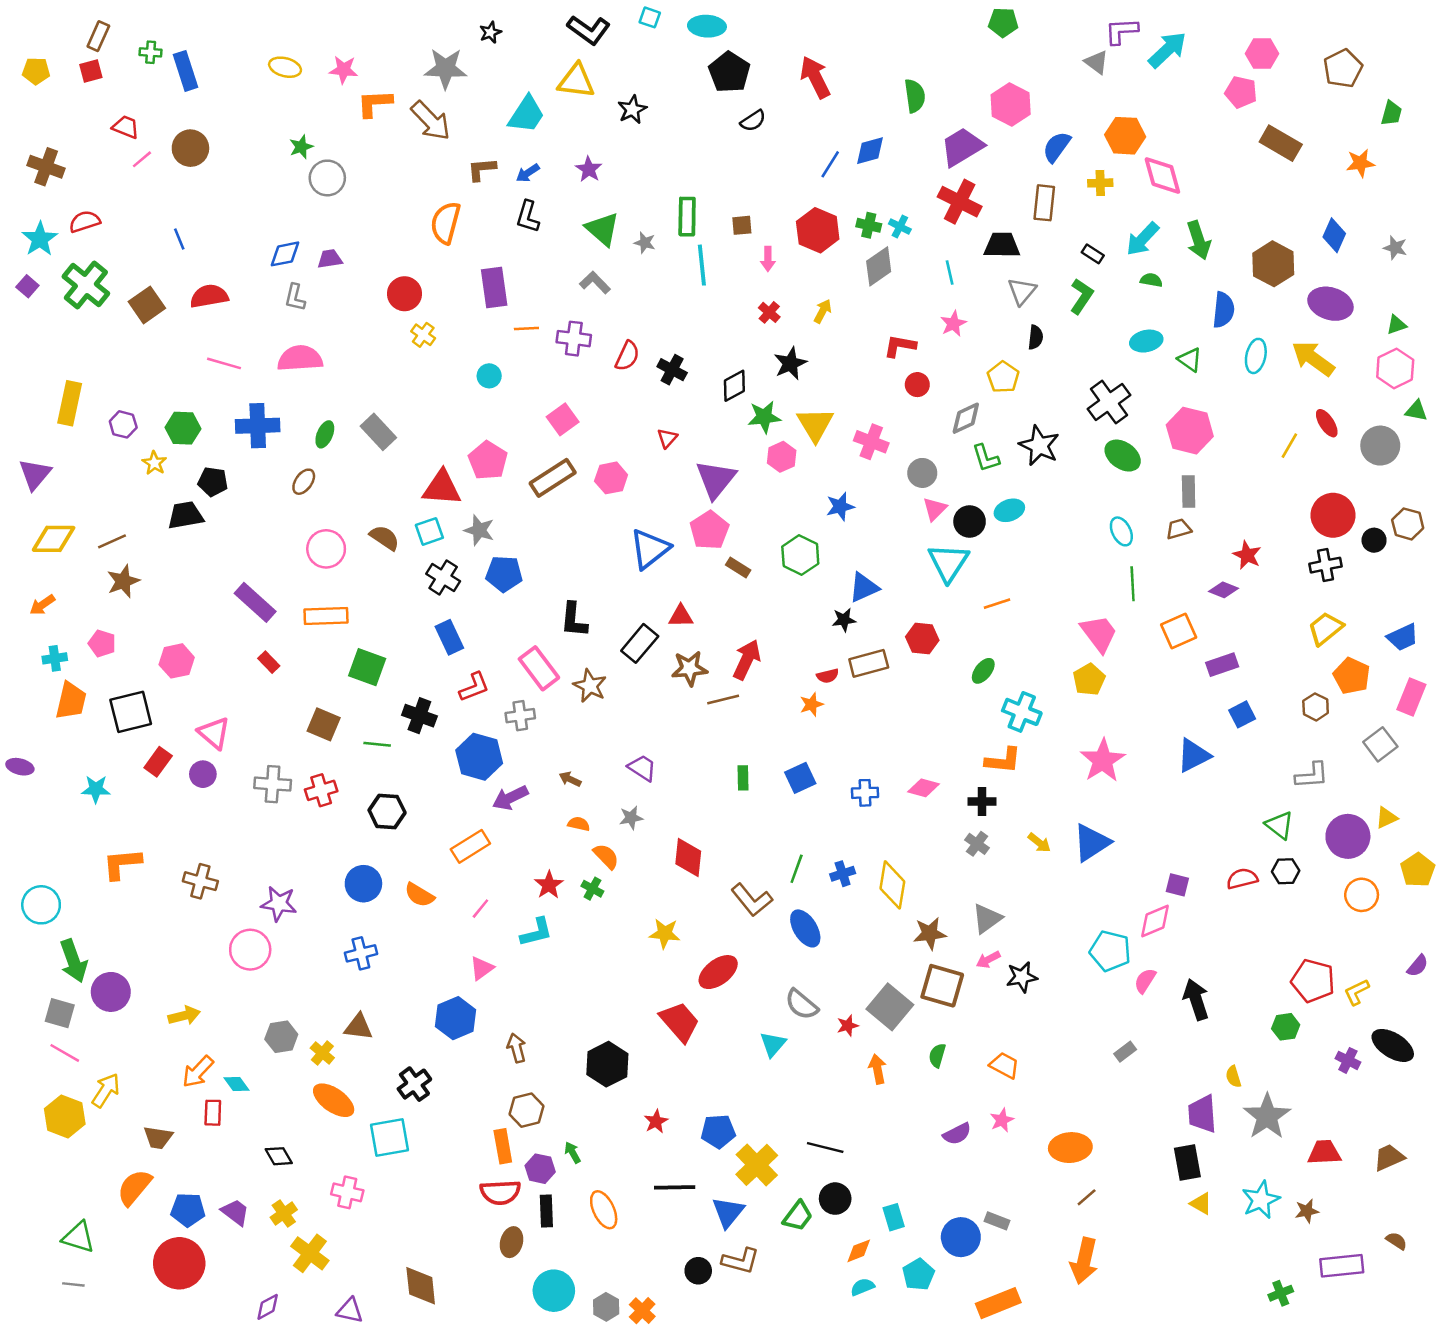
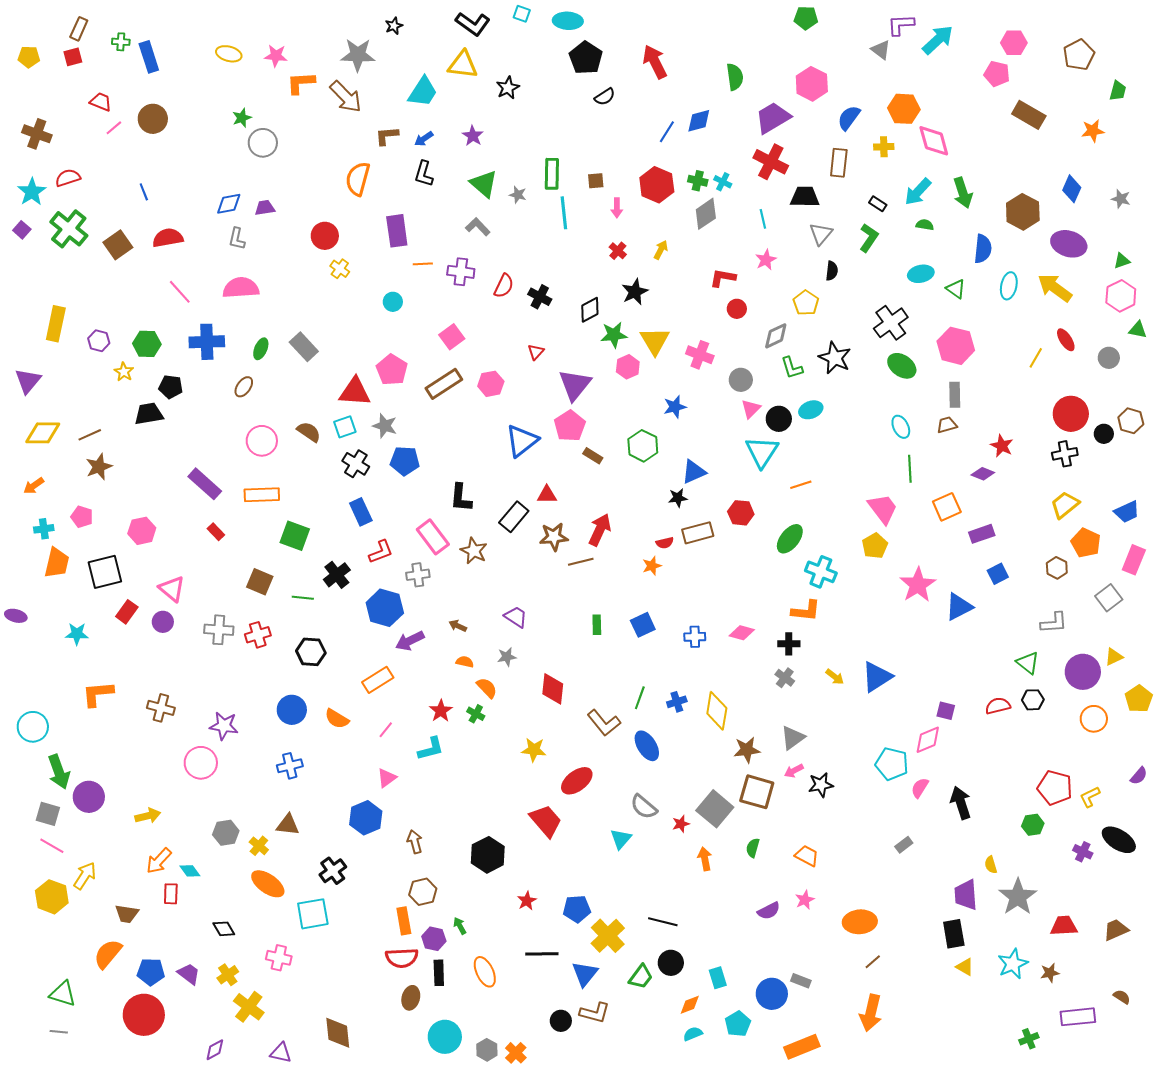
pink line: (224, 363) -> (180, 292), turned 32
gray circle: (1380, 446) -> (1109, 358), size x0.7
green ellipse: (983, 671) -> (790, 539), size x1.4
black cross: (419, 716) -> (337, 575), turned 32
pink star: (1103, 760) -> (918, 585), moved

